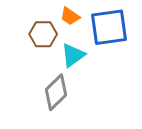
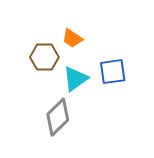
blue square: (109, 27) -> (113, 72), moved, size x0.7

